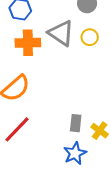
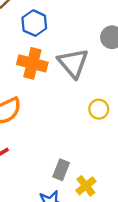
yellow circle: (90, 37) -> (99, 109), moved

